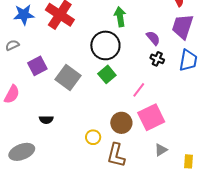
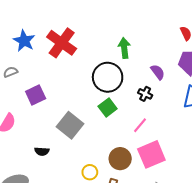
blue star: (24, 15) -> (24, 41), turned 30
black cross: (157, 59) -> (145, 94), moved
gray square: (68, 77) -> (70, 125), moved

